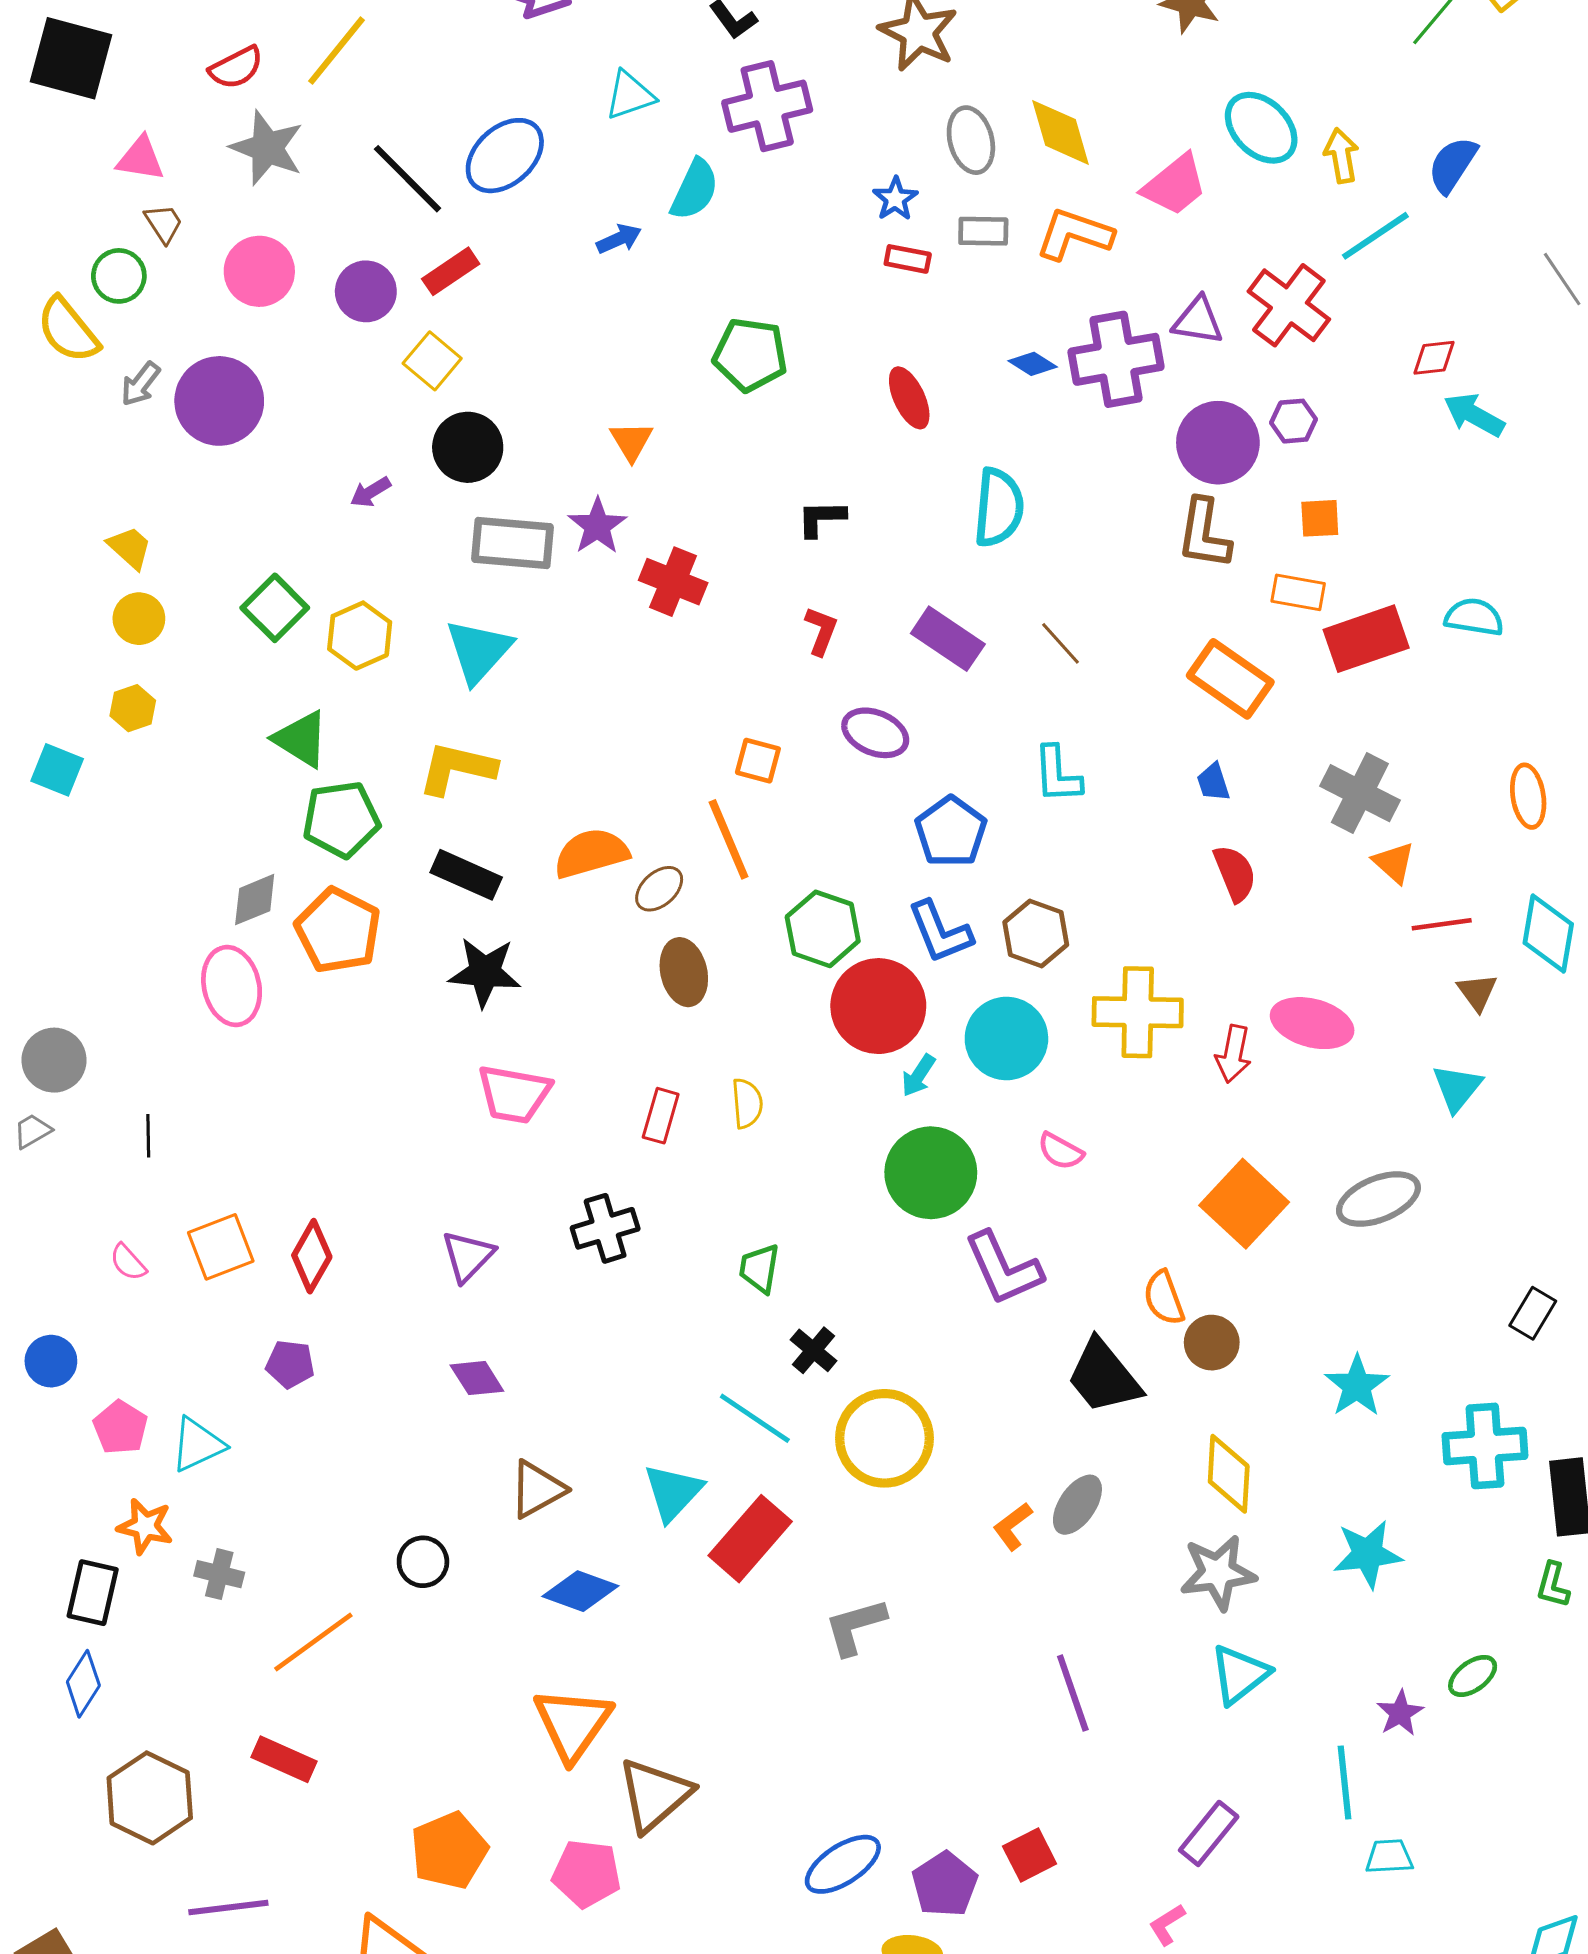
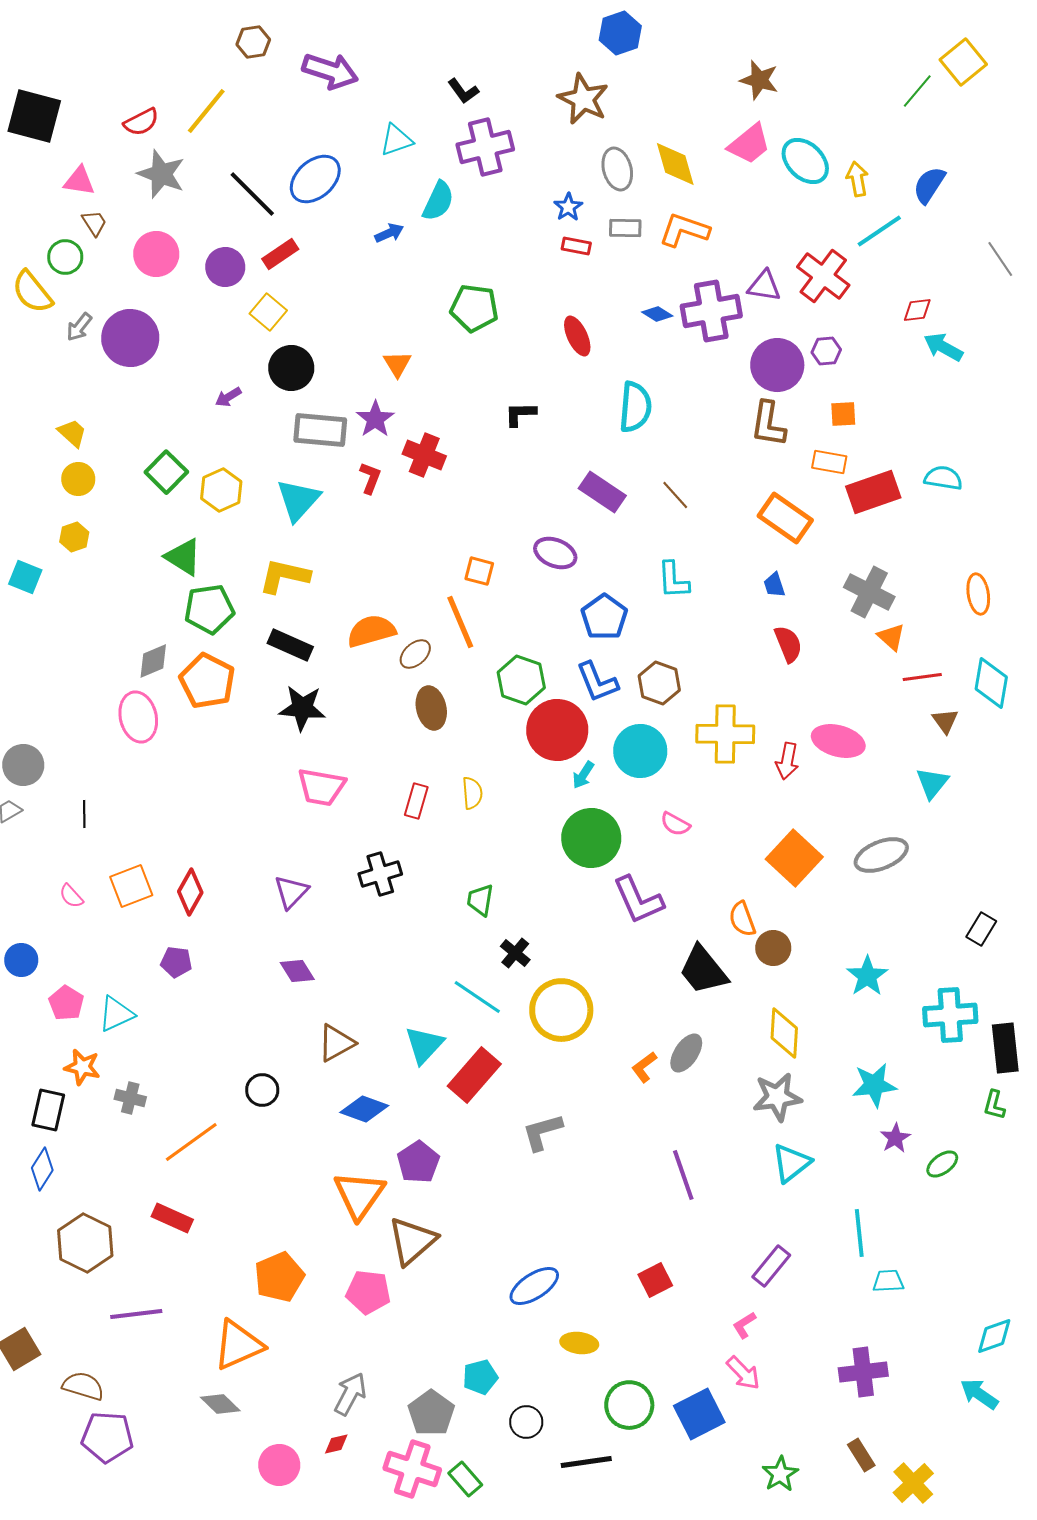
pink trapezoid: (1175, 185) -> (749, 144), moved
red L-shape: (821, 631) -> (370, 478), moved
purple star: (1400, 1713) -> (895, 1138), moved
purple pentagon: (945, 1884) -> (418, 1162), moved

